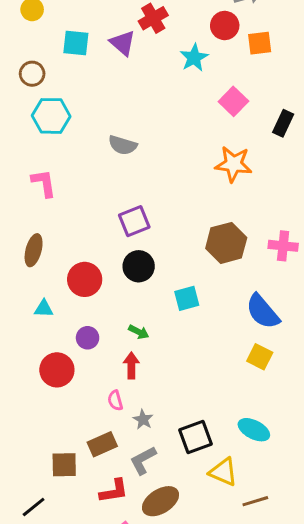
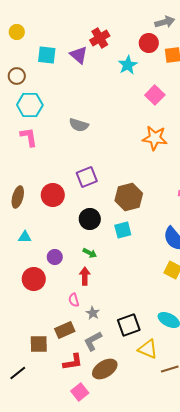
pink L-shape: (44, 183) -> (29, 137), moved
brown hexagon: (226, 243) -> (129, 197), moved
black circle: (139, 266) -> (90, 219), moved
red circle: (85, 279) -> (53, 195), moved

